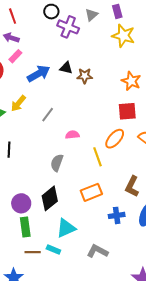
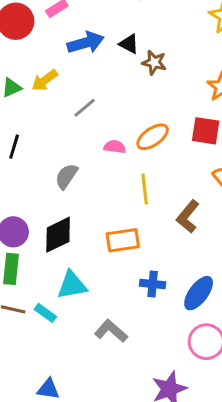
orange ellipse: (115, 139) -> (153, 137), moved
gray semicircle: (57, 163) -> (66, 176), moved
brown L-shape: (132, 186) -> (188, 216), moved

